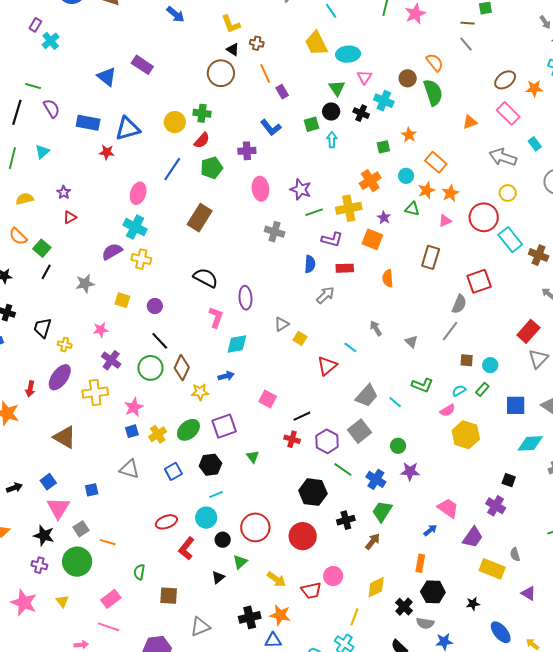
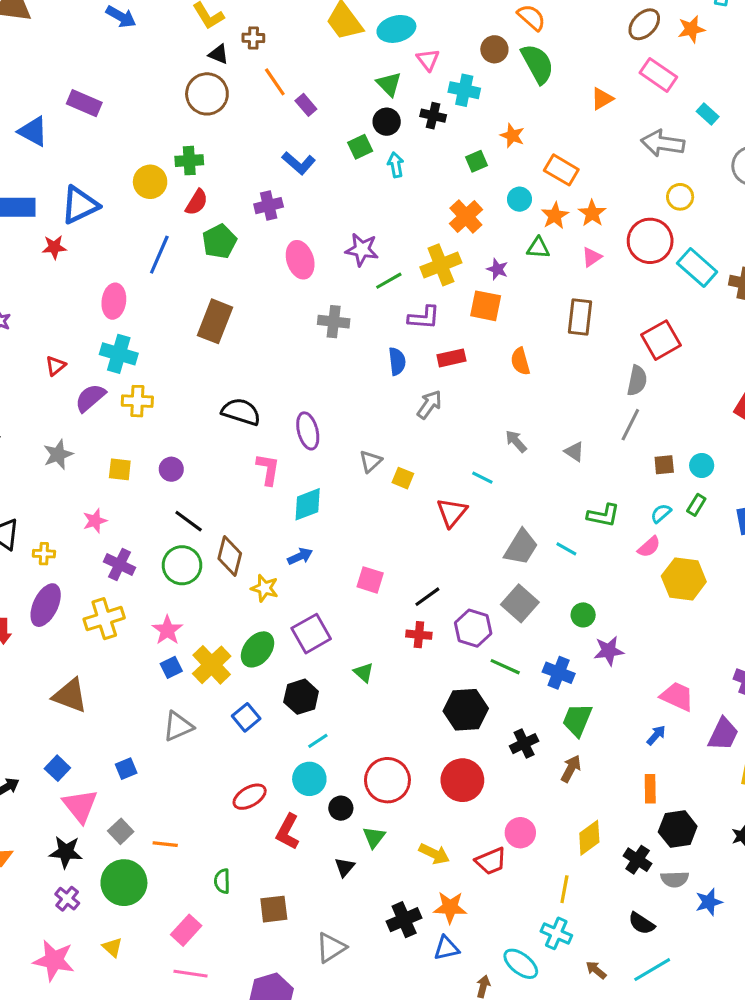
red triangle: (70, 217) -> (56, 366), moved
yellow star: (200, 392) -> (265, 588), turned 30
yellow cross: (158, 434) -> (212, 665), size x1.4
gray triangle: (129, 469) -> (178, 726), turned -30
purple cross: (39, 565) -> (67, 899), turned 35

